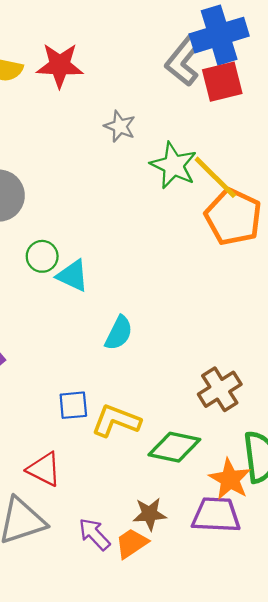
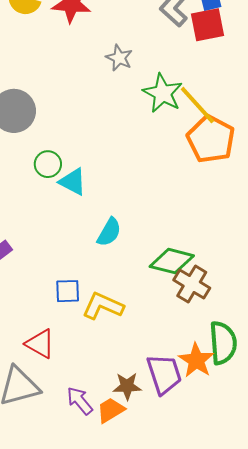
brown cross: (220, 389) -> (192, 284), turned -30
green diamond: (174, 447) -> (172, 261), moved
purple trapezoid: (216, 515) -> (164, 374), moved, turned 66

